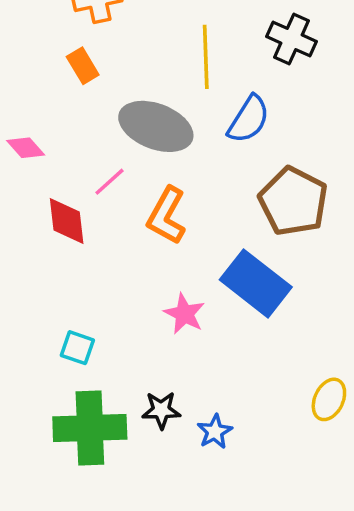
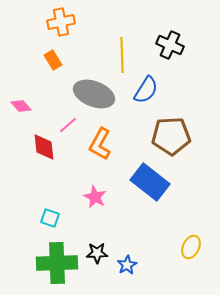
brown pentagon: (293, 201) -> (171, 136), turned -30
pink star: (184, 314) -> (95, 197), moved

